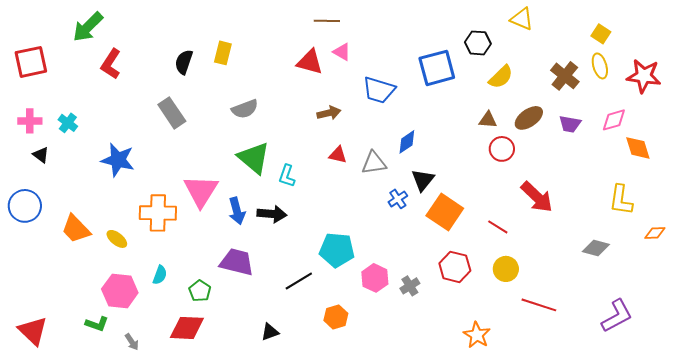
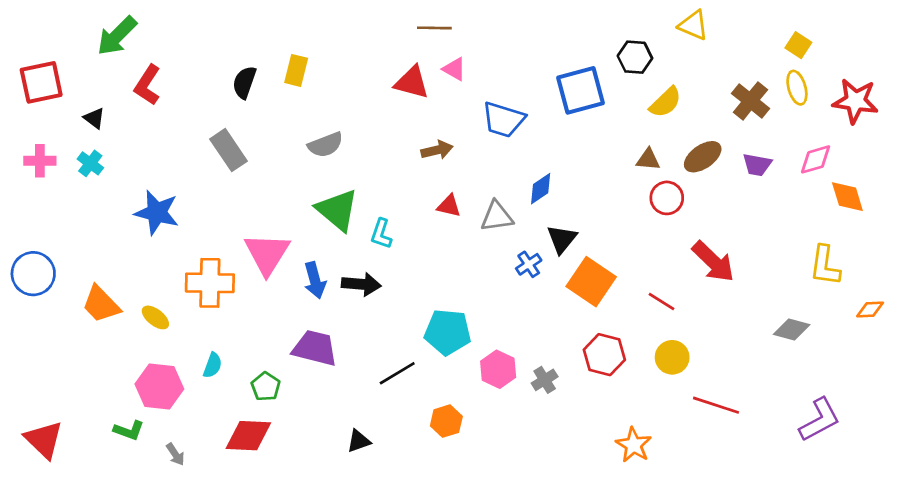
black triangle: (41, 155) -> (94, 118), moved

